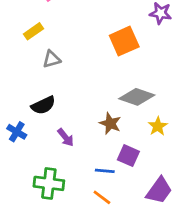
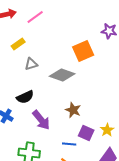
gray diamond: (137, 97) -> (62, 75), moved
yellow star: (158, 126) -> (107, 130), moved
purple arrow: (66, 137) -> (41, 120), size x1.5

